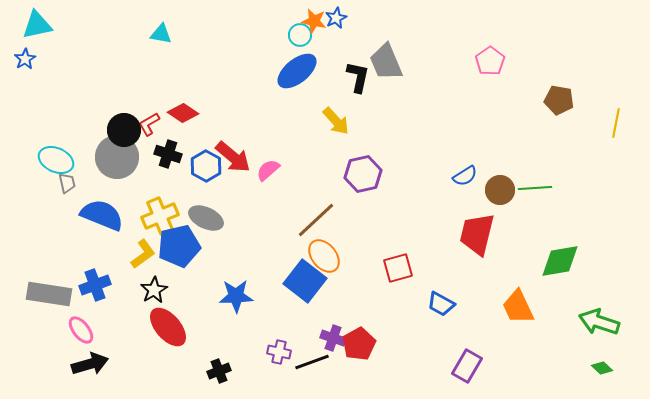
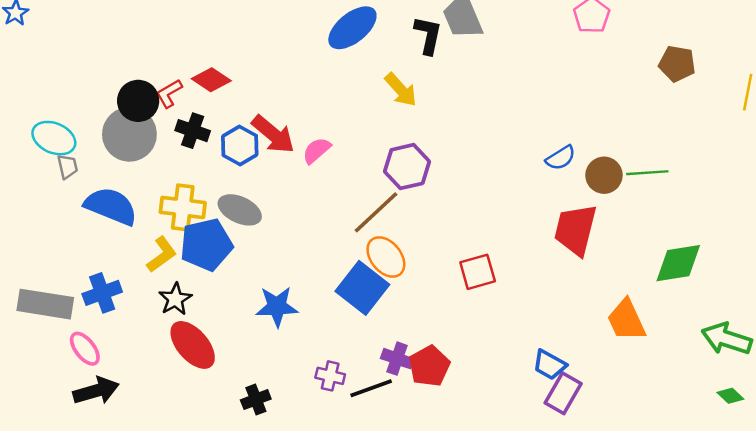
purple hexagon: (363, 174) -> (407, 167), moved
yellow cross: (160, 216) -> (183, 207), turned 30
blue trapezoid: (441, 304) -> (549, 365), moved

